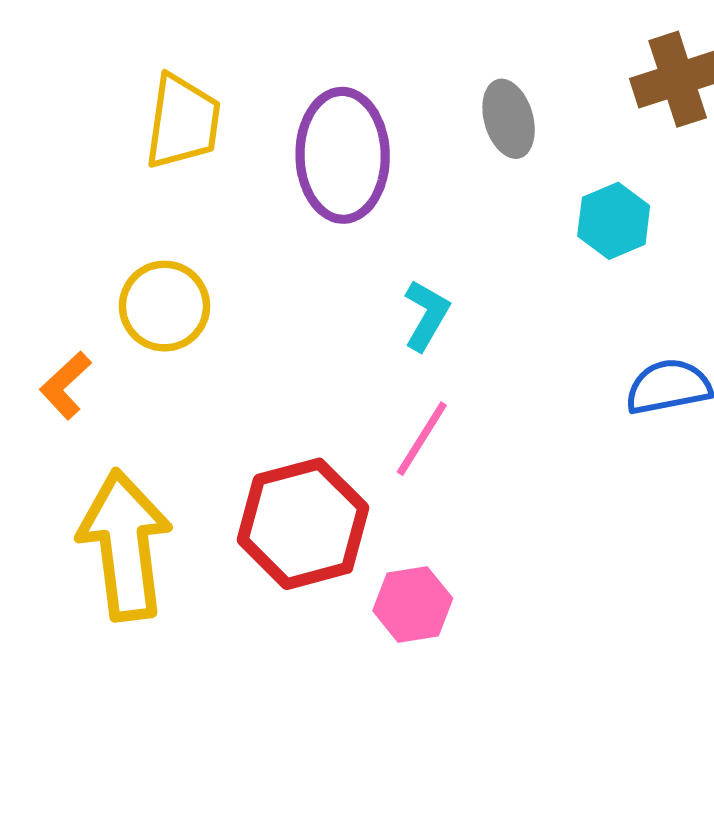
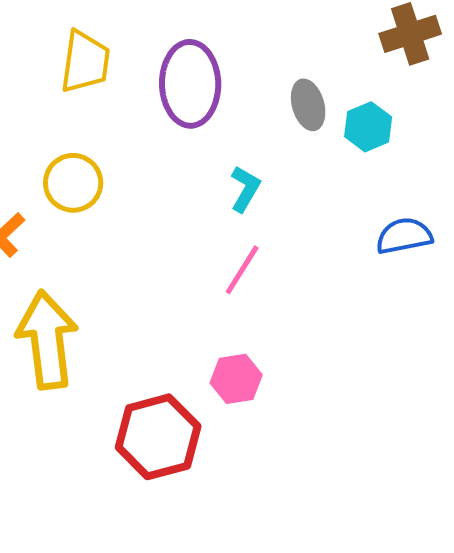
gray ellipse: (509, 119) -> (308, 105), moved
red hexagon: (303, 524) -> (158, 437), moved

